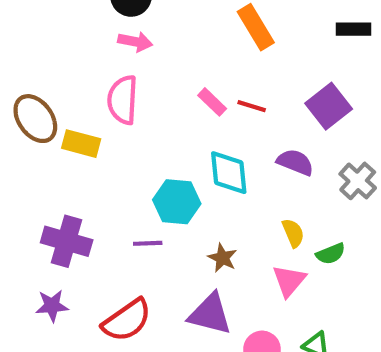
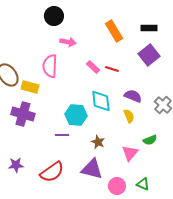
black rectangle: (354, 29) -> (149, 28), moved
pink arrow: (135, 42) -> (68, 42), moved
purple square: (329, 106) -> (149, 55), moved
yellow semicircle: (293, 233) -> (129, 116), moved
purple cross: (67, 241) -> (23, 114), moved

